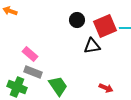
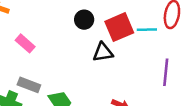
pink rectangle: (30, 54) -> (25, 43), moved

